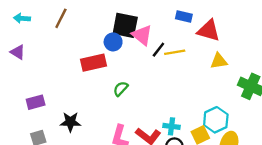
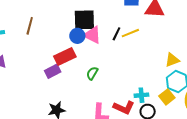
pink triangle: (142, 35) -> (92, 35), moved
yellow triangle: (219, 61) -> (172, 60), moved
purple rectangle: (36, 102) -> (53, 71), moved

